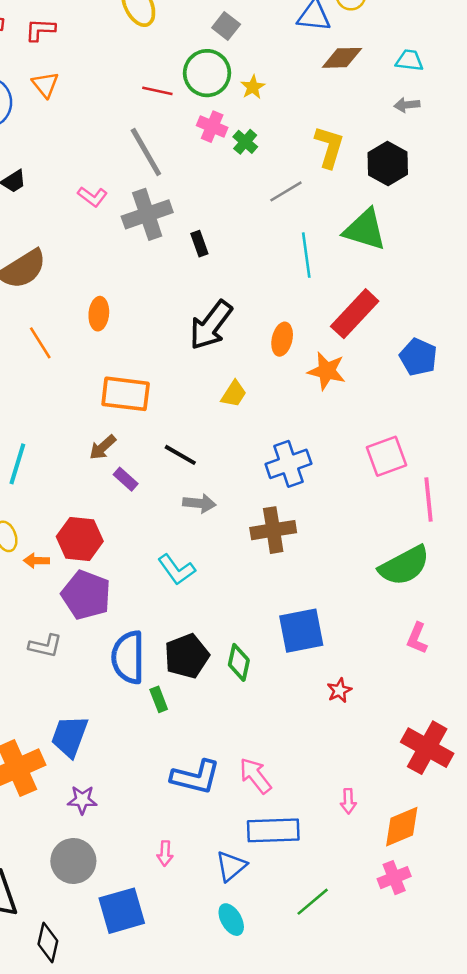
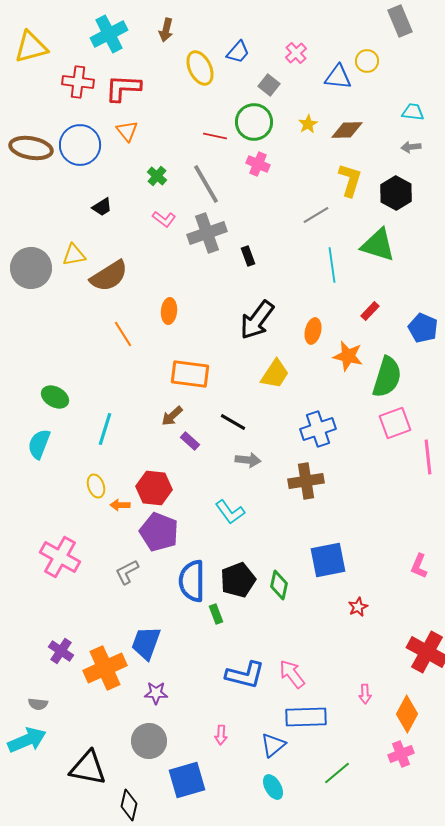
red L-shape: (40, 30) -> (123, 88), size x1.5
brown diamond: (342, 58) -> (347, 130), moved
yellow star: (253, 87) -> (308, 124), moved
green cross: (245, 142) -> (157, 176), moved
red rectangle: (355, 314) -> (370, 311), size x0.5
blue pentagon: (418, 357) -> (423, 328), moved
yellow trapezoid: (234, 394) -> (275, 374), size x1.4
green semicircle: (404, 566) -> (387, 377), moved, turned -45
gray L-shape: (45, 646) -> (127, 572), turned 140
orange diamond: (402, 827) -> (407, 714), turned -39

